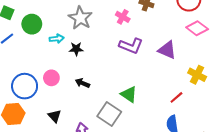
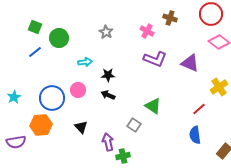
gray star: (80, 18) -> (106, 32), size x0.6
cyan arrow: (57, 39) -> (85, 62), moved
black star: (76, 49) -> (108, 75), moved
yellow cross: (197, 75) -> (219, 87), turned 30
gray square: (109, 114) -> (134, 125), size x0.6

